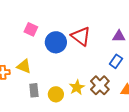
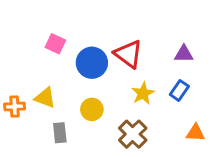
brown cross: (100, 85) -> (133, 134), moved
yellow star: (77, 87) -> (143, 93), moved
yellow circle: (56, 94) -> (92, 109), moved

